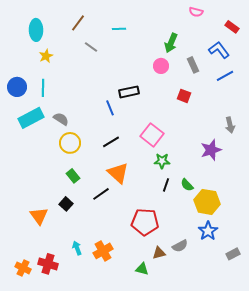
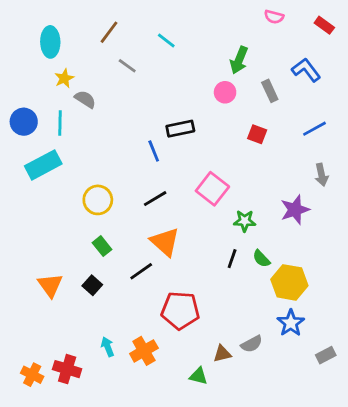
red rectangle: (232, 27) -> (324, 25), moved
cyan line: (119, 29) -> (166, 41), turned 40
blue line: (225, 76) -> (315, 129), moved
gray semicircle: (61, 119) -> (85, 99), moved
green star: (162, 161) -> (245, 221), moved
orange triangle: (39, 216) -> (50, 285), moved
red pentagon: (145, 222) -> (180, 310), moved

